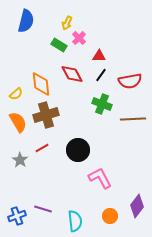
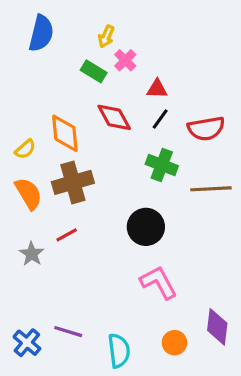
black circle: (78, 150) -> (146, 227), moved
purple diamond: (137, 206) -> (217, 327), turned -30
blue cross: (17, 216) -> (27, 343), turned -30

